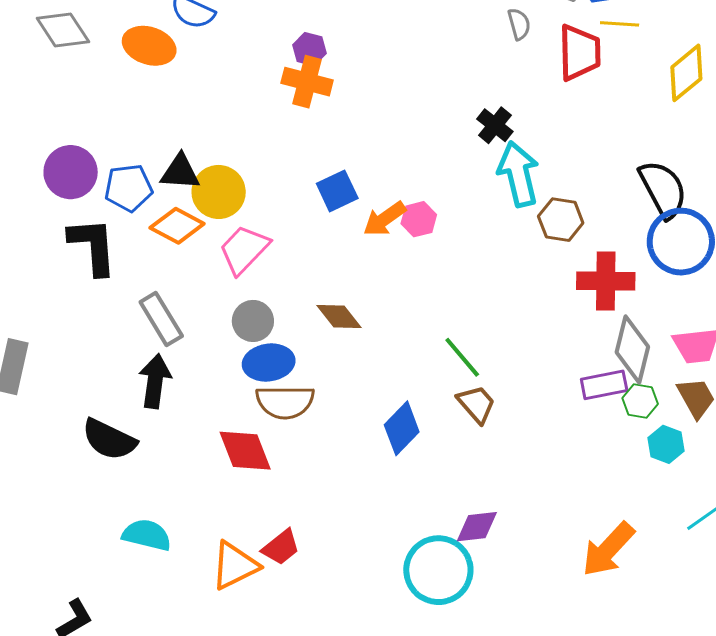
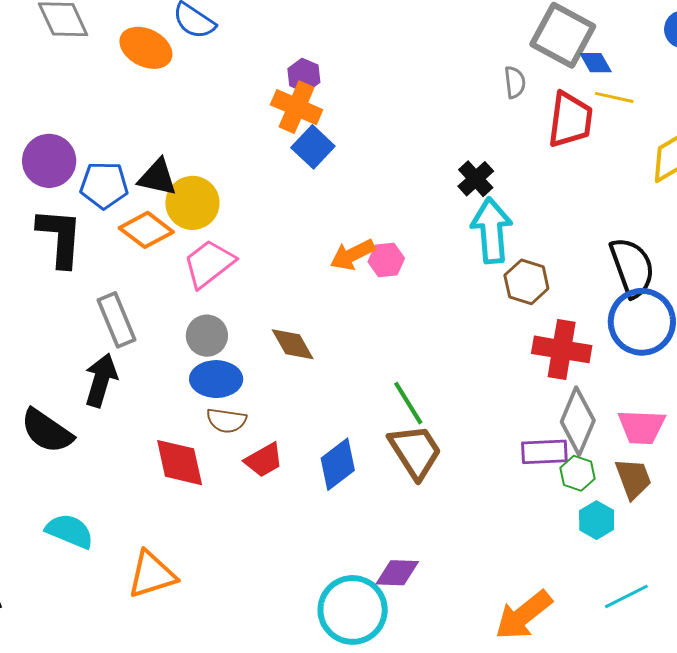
blue square: (337, 191) -> (313, 147), moved, turned -30
brown semicircle: (285, 402) -> (226, 420), size x0.7
brown trapezoid: (476, 404) -> (415, 451), size x1.4
red trapezoid: (281, 547) -> (264, 460), moved

